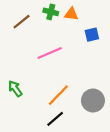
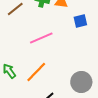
orange line: (58, 95) -> (36, 72), moved

